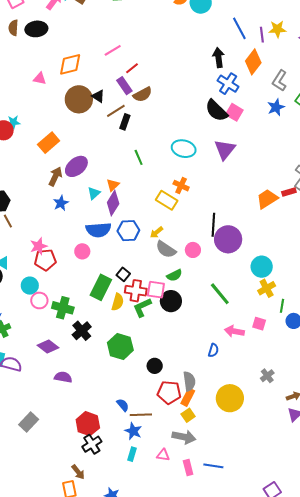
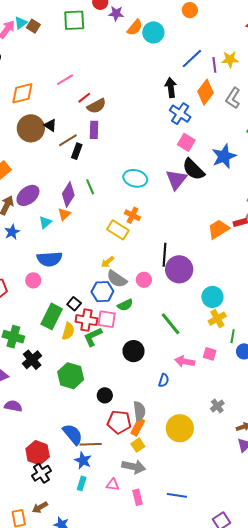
blue line: (239, 28) -> (192, 59), turned 75
gray L-shape: (280, 81) -> (233, 98), moved
purple rectangle: (124, 86) -> (94, 130), moved, turned 36
brown semicircle: (143, 94) -> (96, 106), moved
blue star: (276, 107) -> (224, 156), moved, size x1.4
black semicircle: (216, 111) -> (194, 169), moved
purple diamond: (113, 203) -> (68, 195), moved
blue hexagon: (128, 231) -> (102, 292), moved
black circle: (171, 301) -> (133, 351), moved
blue semicircle: (123, 405) -> (73, 434), size x1.6
blue line: (213, 466) -> (177, 495), moved
brown arrow: (78, 472) -> (40, 507), moved, turned 98

